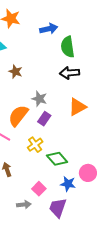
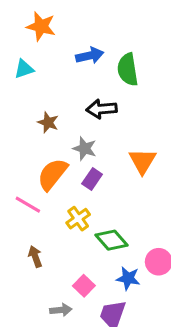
blue arrow: (49, 29) -> (90, 56), moved
brown star: (15, 72) -> (48, 122), moved
black arrow: (69, 73) -> (102, 109), moved
orange triangle: (77, 107) -> (142, 161), turned -30

